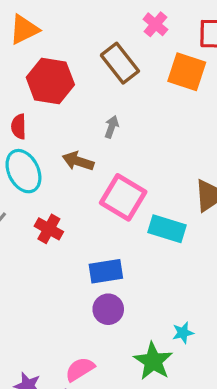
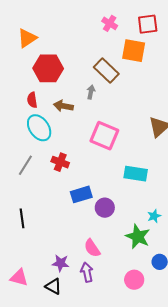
brown rectangle: (120, 63) -> (106, 71), moved
brown arrow: (78, 161) -> (63, 106), moved
cyan rectangle: (167, 229) -> (136, 174), moved
blue rectangle: (106, 271) -> (81, 194), moved
pink semicircle: (80, 369) -> (92, 248), turned -84

